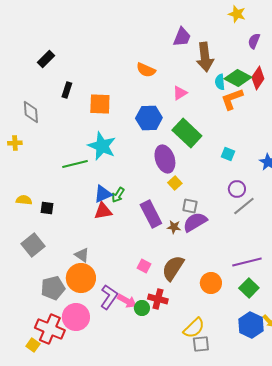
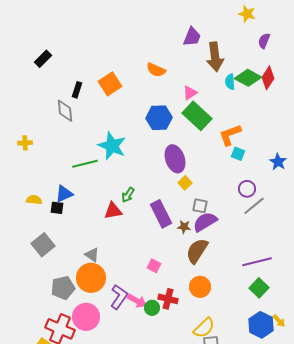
black rectangle: (46, 59) -> (43, 59), moved
orange L-shape: (232, 99) -> (230, 135), moved
orange square: (100, 104) -> (110, 84), moved, turned -35
gray diamond: (31, 112) -> (65, 111), moved
green rectangle: (187, 133) -> (197, 116), moved
blue triangle: (103, 194) -> (64, 194), moved
brown semicircle: (173, 268) -> (197, 251), moved
orange circle: (211, 283) -> (200, 287), moved

